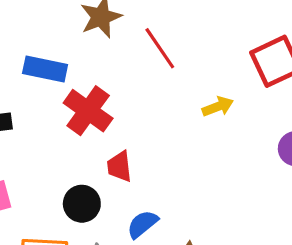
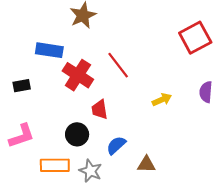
red line: (160, 48) -> (118, 65), moved
yellow arrow: (218, 107) -> (162, 100), moved

